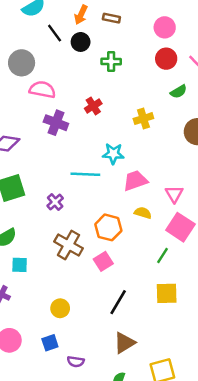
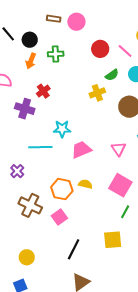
orange arrow: (81, 15) -> (31, 61), moved
pink circle: (165, 27) -> (76, 22), moved
yellow cross: (143, 119) -> (97, 93), moved
purple cross: (56, 123) -> (25, 109), moved
pink triangle: (174, 194) -> (119, 149), moved
yellow semicircle: (143, 213) -> (85, 184), moved
green line: (162, 255) -> (125, 212), moved

